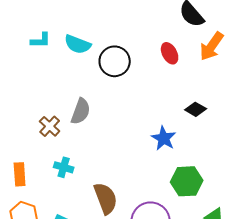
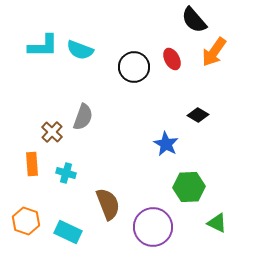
cyan L-shape: (41, 40) -> (43, 46), size x1.5
black circle: (115, 61) -> (134, 67), moved
orange rectangle: (20, 174) -> (32, 164), moved

